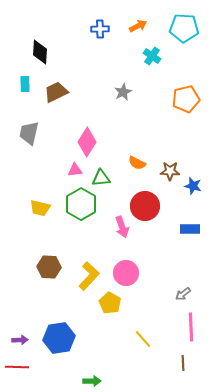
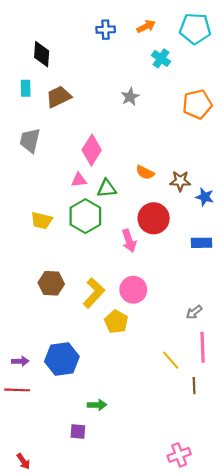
yellow line: (143, 339) -> (171, 360), moved

